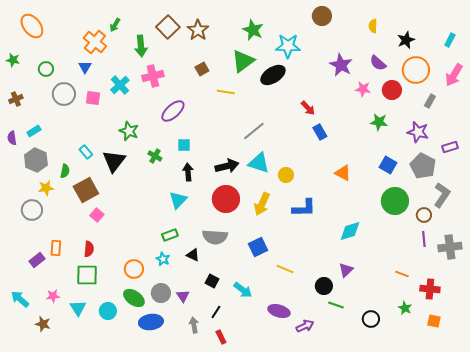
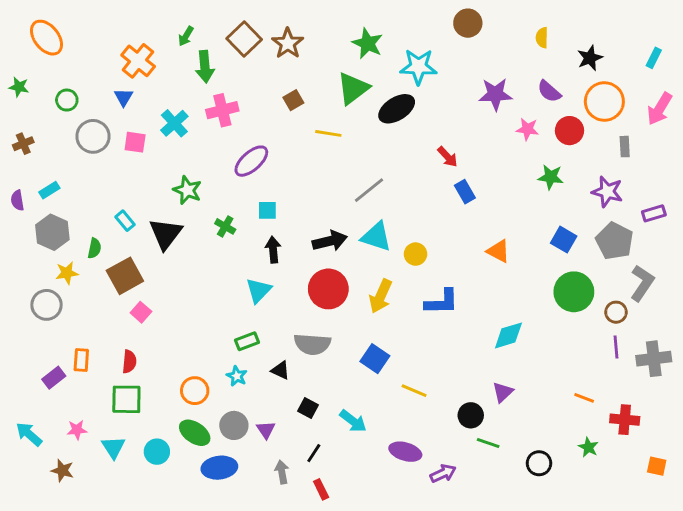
green arrow: (115, 25) -> (186, 36), moved
purple star: (341, 65) -> (495, 94), turned -30
gray rectangle: (430, 101) -> (625, 147), turned -32
blue square: (258, 247) -> (375, 359), turned -30
orange square: (434, 321) -> (657, 466), moved

